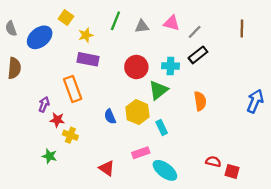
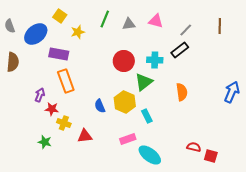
gray line: (195, 32) -> (186, 30), moved
purple rectangle: (88, 59) -> (59, 54), moved
red triangle: (107, 168) -> (85, 136), moved, turned -42

